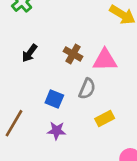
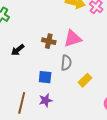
black arrow: (30, 53) -> (18, 50), turned 32
purple star: (57, 131) -> (46, 100), moved

